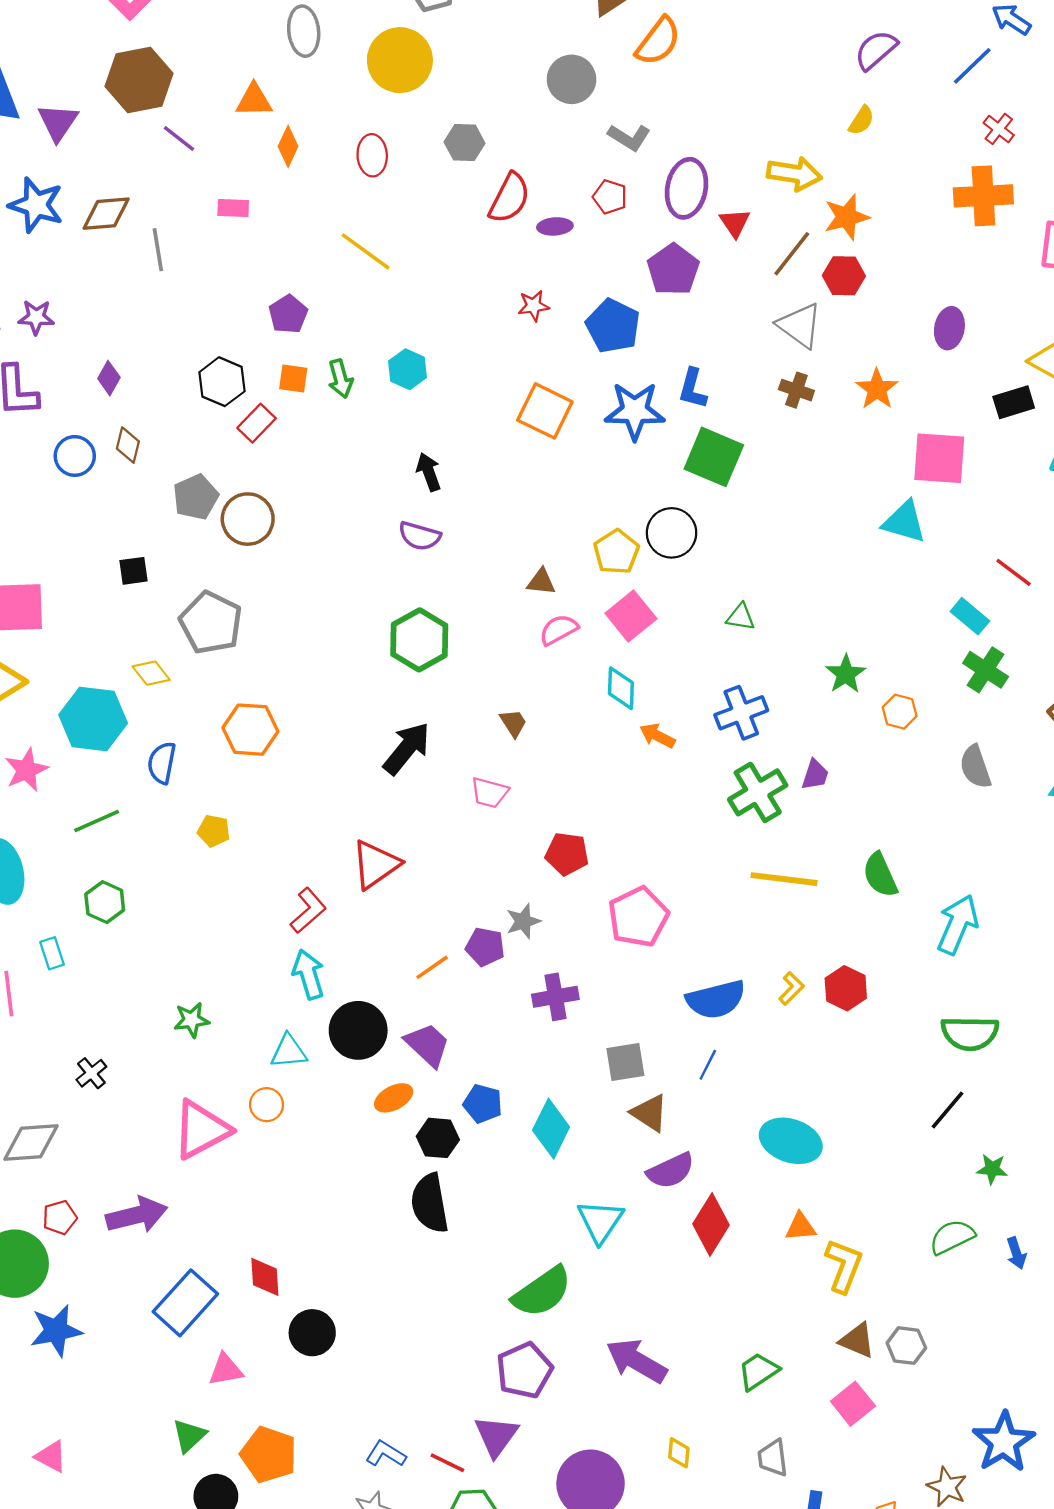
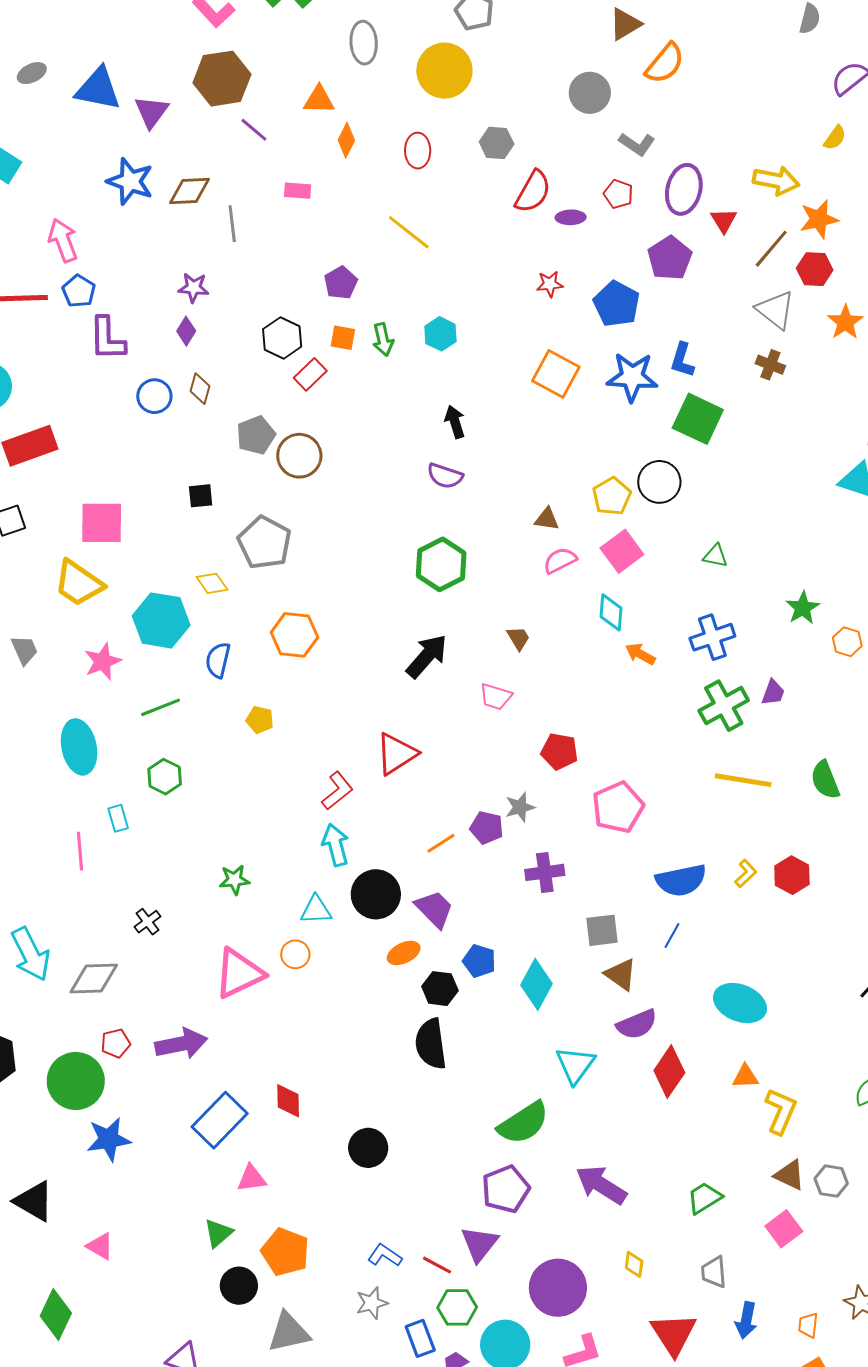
purple star: (36, 317) -> (194, 288), moved
orange star: (877, 389) -> (845, 322), moved
black circle: (312, 1333) -> (368, 1148), moved

